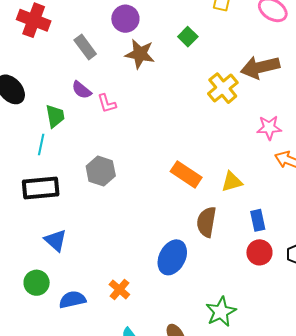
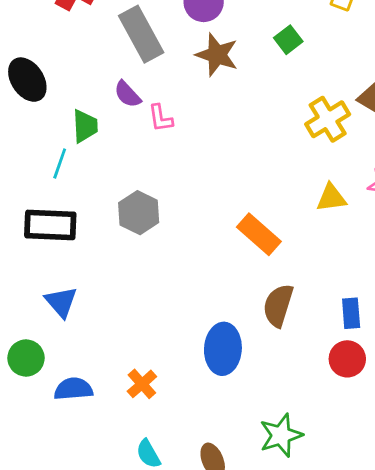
gray rectangle: (85, 47) -> (141, 34), size x1.5
yellow triangle: (232, 182) -> (331, 198), moved
blue ellipse: (172, 257) -> (223, 349), turned -32

